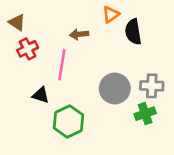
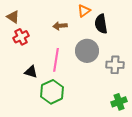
pink line: (62, 65) -> (56, 60), moved
gray circle: (115, 89) -> (87, 51), moved
green cross: (145, 114) -> (119, 102), moved

